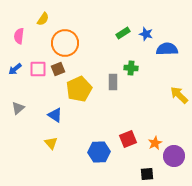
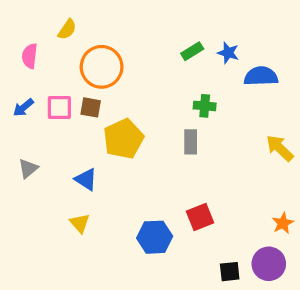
brown square: (58, 69) -> (91, 107), turned 32
gray rectangle: (113, 82) -> (191, 142), moved
orange star: (155, 143) -> (283, 223), moved
purple circle: (174, 156) -> (269, 264), moved

